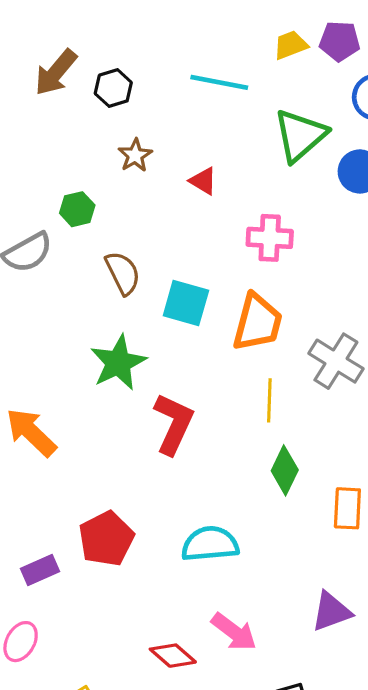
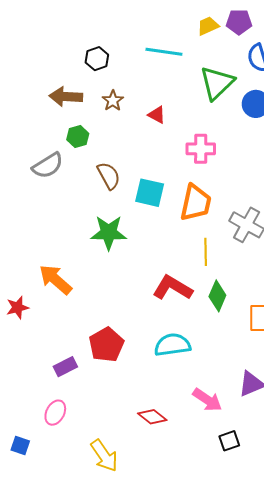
brown arrow: (56, 72) -> (66, 97), moved, turned 56
green star: (118, 363) -> (109, 233), turned 30
red L-shape: (174, 424) -> (172, 288), moved, turned -81
pink arrow: (234, 632) -> (207, 400), moved

